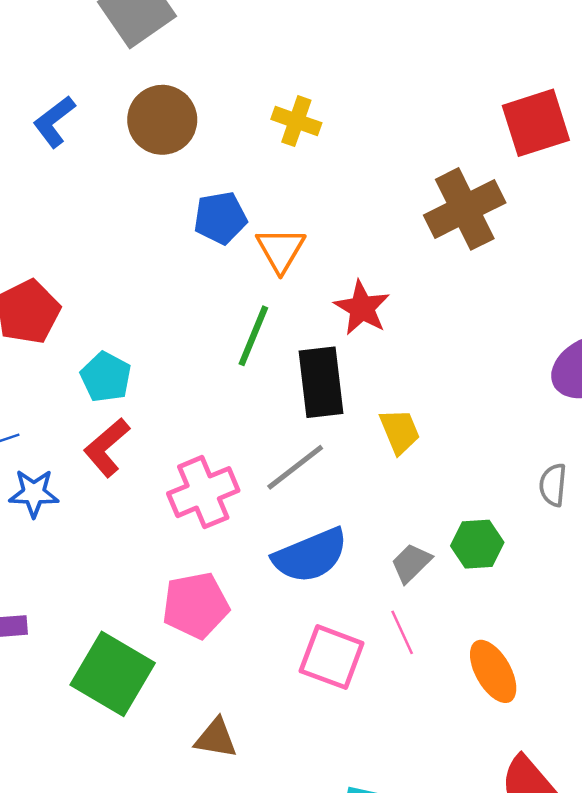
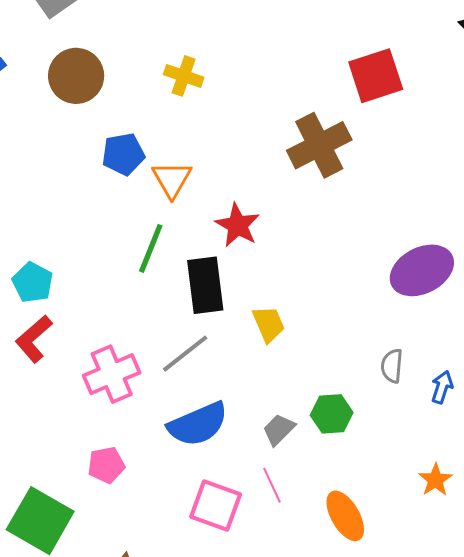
pink pentagon: (196, 605) -> (106, 465), size x0.7

